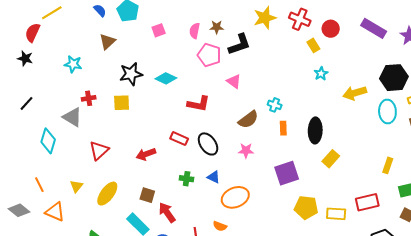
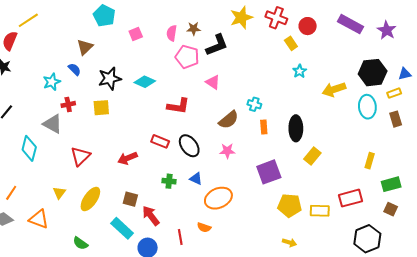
blue semicircle: (100, 10) -> (74, 69), moved
cyan star: (73, 64) -> (52, 82), moved, turned -30
orange line: (39, 185) -> (11, 193), moved, turned 63

